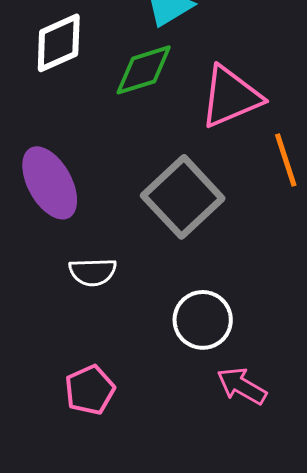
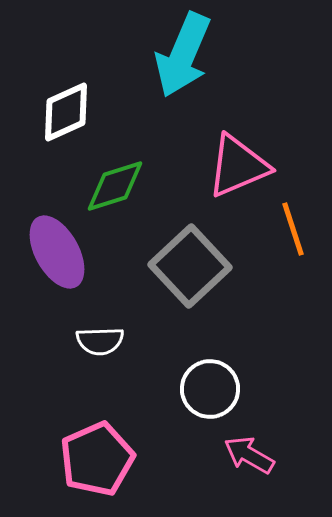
green diamond: (144, 70) -> (115, 186), moved
pink pentagon: (90, 390) -> (97, 459), size x1.5

